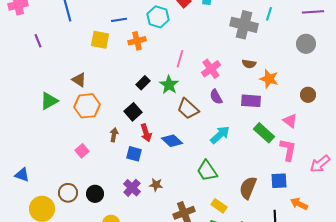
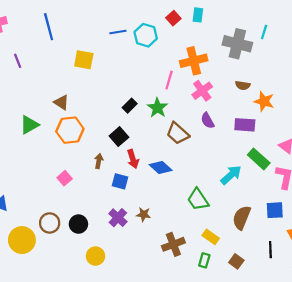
blue line: (119, 20) -> (118, 32), moved
orange cross: (137, 41) -> (194, 61), moved, size x1.4
cyan arrow: (220, 135) -> (231, 175), moved

